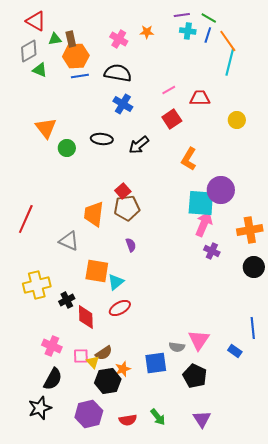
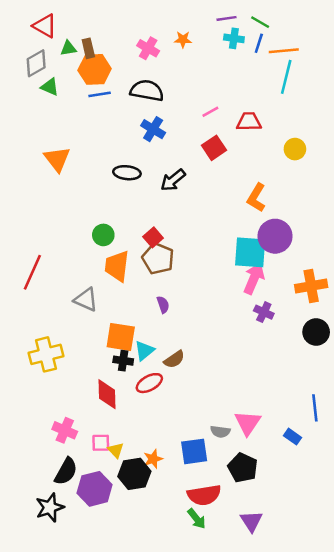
orange line: (228, 41) -> (284, 51), turned -60
green circle: (67, 148) -> (103, 235), moved
orange L-shape: (189, 159) -> (256, 198), moved
brown pentagon: (127, 208) -> (158, 259), turned 30
black cross: (67, 300) -> (123, 361), moved, turned 35
brown semicircle: (104, 353) -> (174, 359), moved
purple hexagon: (89, 414) -> (95, 489), moved
red semicircle: (128, 420) -> (204, 495), moved, size x1.5

